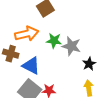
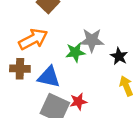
green star: (54, 41) -> (75, 52), moved

